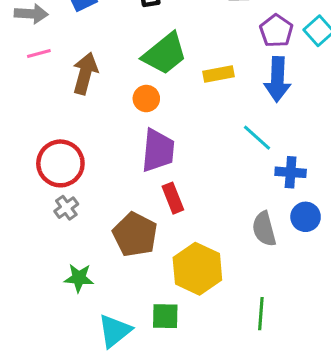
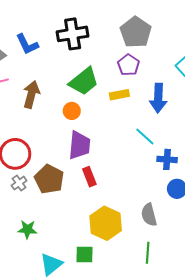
purple pentagon: (276, 31) -> (128, 65), moved
gray semicircle: (264, 229) -> (149, 215), moved
brown pentagon: (135, 235) -> (49, 179), moved

